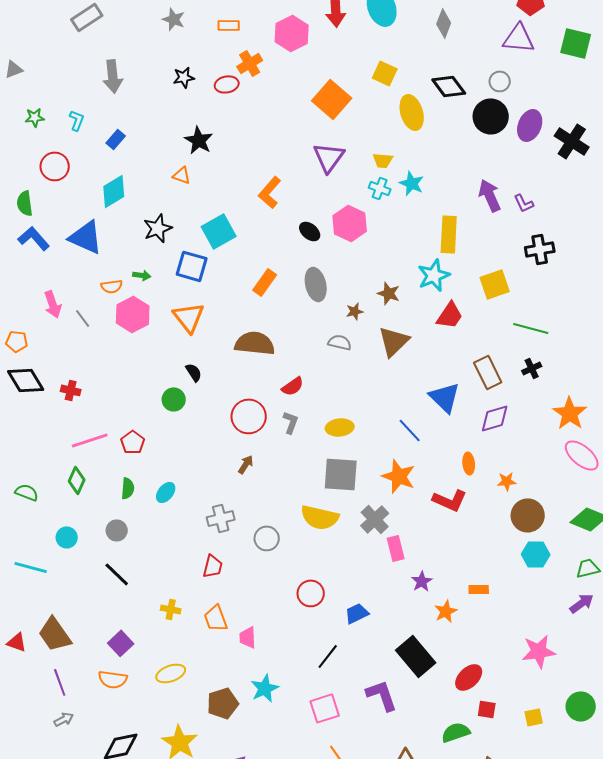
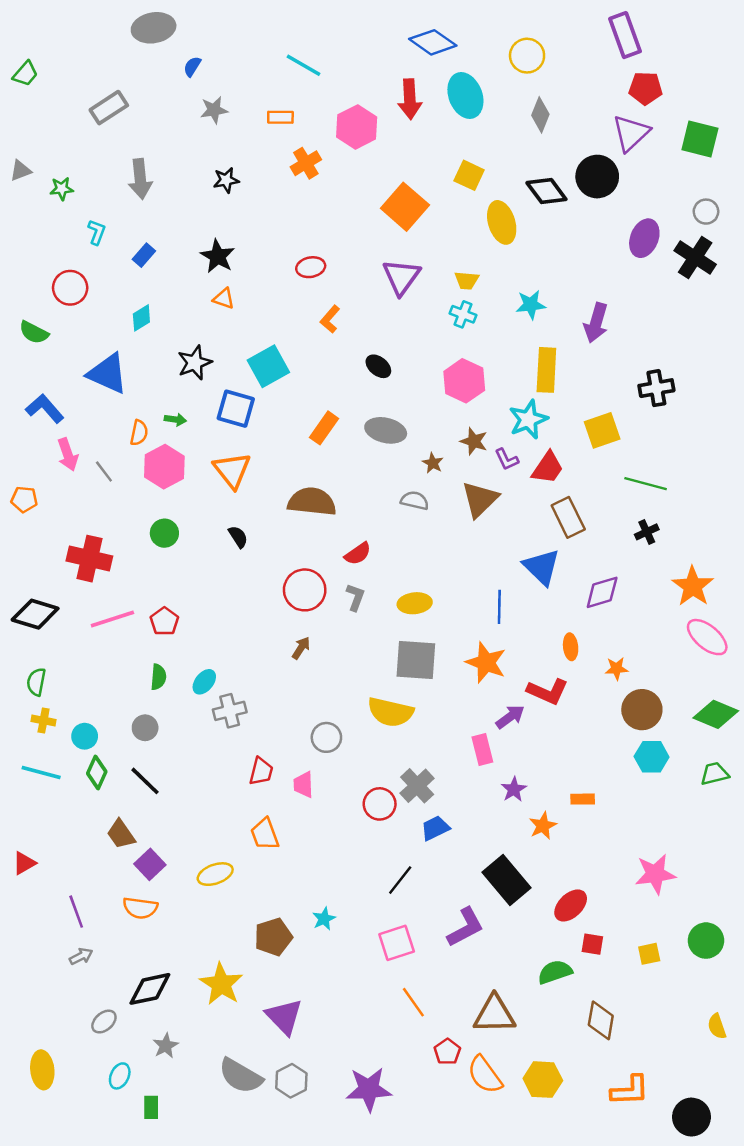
gray star: (174, 19) -> (214, 110), turned -30
purple triangle: (519, 38) -> (631, 133), turned -48
gray circle: (500, 81) -> (706, 212), moved
red ellipse: (227, 84) -> (311, 267), moved
black circle: (491, 116) -> (597, 177), moved
green star: (35, 117) -> (62, 189), moved
black star: (199, 140) -> (218, 256), moved
cyan star: (412, 183) -> (531, 305), moved, turned -30
cyan diamond: (114, 191) -> (141, 318), size x0.7
orange L-shape: (270, 192) -> (330, 319), size x0.7
purple arrow: (490, 195) -> (596, 323), turned -140
green semicircle: (25, 203) -> (34, 332), turned -55
purple L-shape: (524, 203) -> (507, 459), moved
pink hexagon: (350, 223) -> (464, 381), moved
blue L-shape: (34, 238) -> (45, 409), moved
gray ellipse: (316, 284) -> (386, 430), turned -64
orange semicircle: (112, 286) -> (139, 433), turned -70
brown star: (355, 311) -> (433, 463), turned -30
brown rectangle: (488, 372) -> (568, 517), moved
black diamond: (26, 380) -> (35, 614), moved, turned -42
red cross: (71, 390) -> (89, 559), size x1.8
green circle: (174, 399) -> (164, 533), moved
blue line: (410, 430) -> (499, 607), turned 44
green diamond: (77, 480) -> (97, 772), moved
green semicircle: (27, 492) -> (36, 682), turned -100
gray cross: (221, 518) -> (230, 711), moved
gray cross: (375, 519) -> (417, 786), moved
purple arrow: (582, 603) -> (510, 717), moved
yellow cross: (171, 609) -> (44, 721), moved
brown trapezoid: (55, 634) -> (121, 834), moved, size x0.7
pink trapezoid: (248, 637) -> (303, 785), moved
red triangle: (17, 642) -> (24, 863), turned -50
yellow ellipse: (171, 673) -> (215, 874), moved
cyan star: (265, 688) -> (324, 919), size x0.7
purple L-shape: (382, 695) -> (465, 927), turned 81

